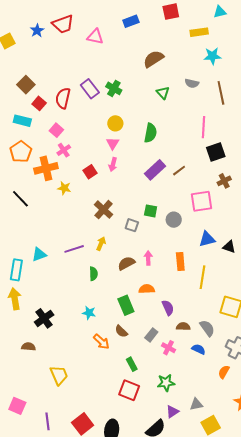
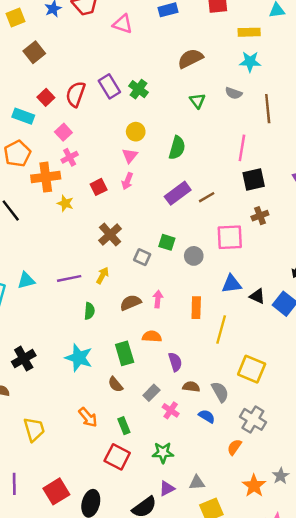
cyan star: (212, 56) -> (250, 62), moved
brown square: (26, 85) -> (34, 52), moved
cyan star: (89, 313) -> (79, 358), size x1.6
orange arrow: (101, 342) -> (88, 417), moved

